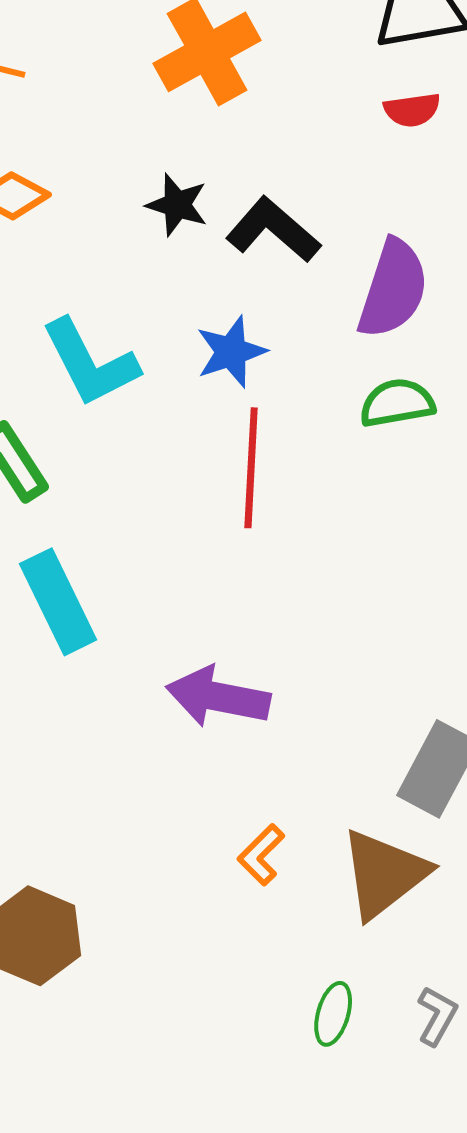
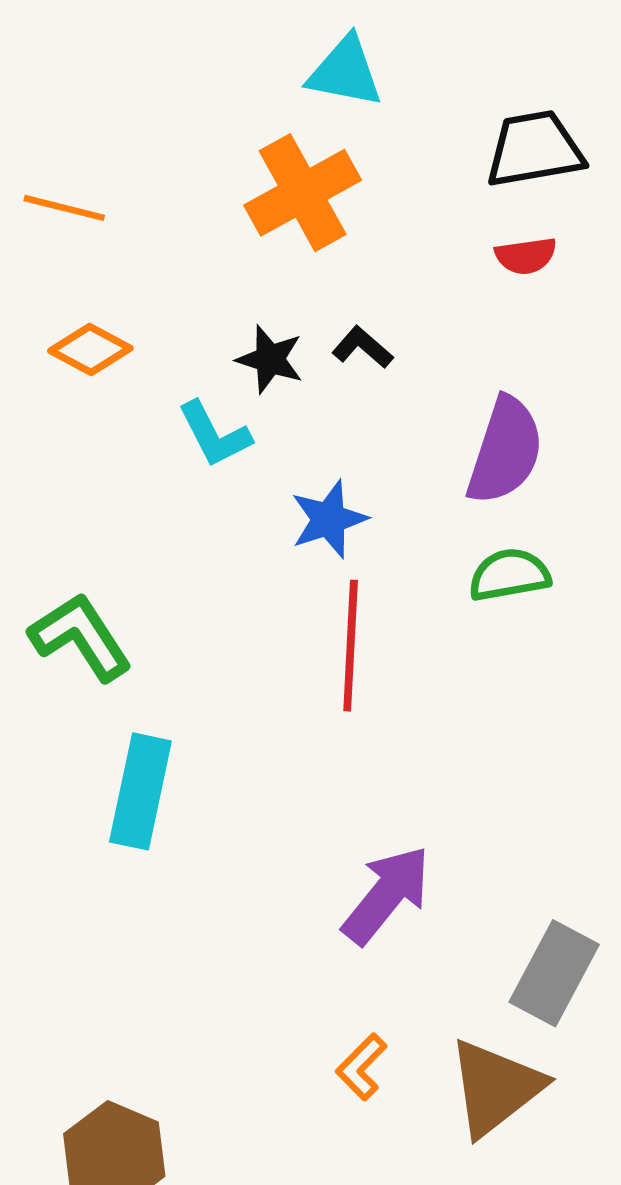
black L-shape: (273, 230) -> (363, 347), moved, size x0.6
cyan L-shape: (90, 363) -> (214, 434), moved, size x0.7
cyan rectangle: (58, 602) -> (140, 791), turned 38
purple arrow: (218, 697) -> (386, 895), moved, turned 118

